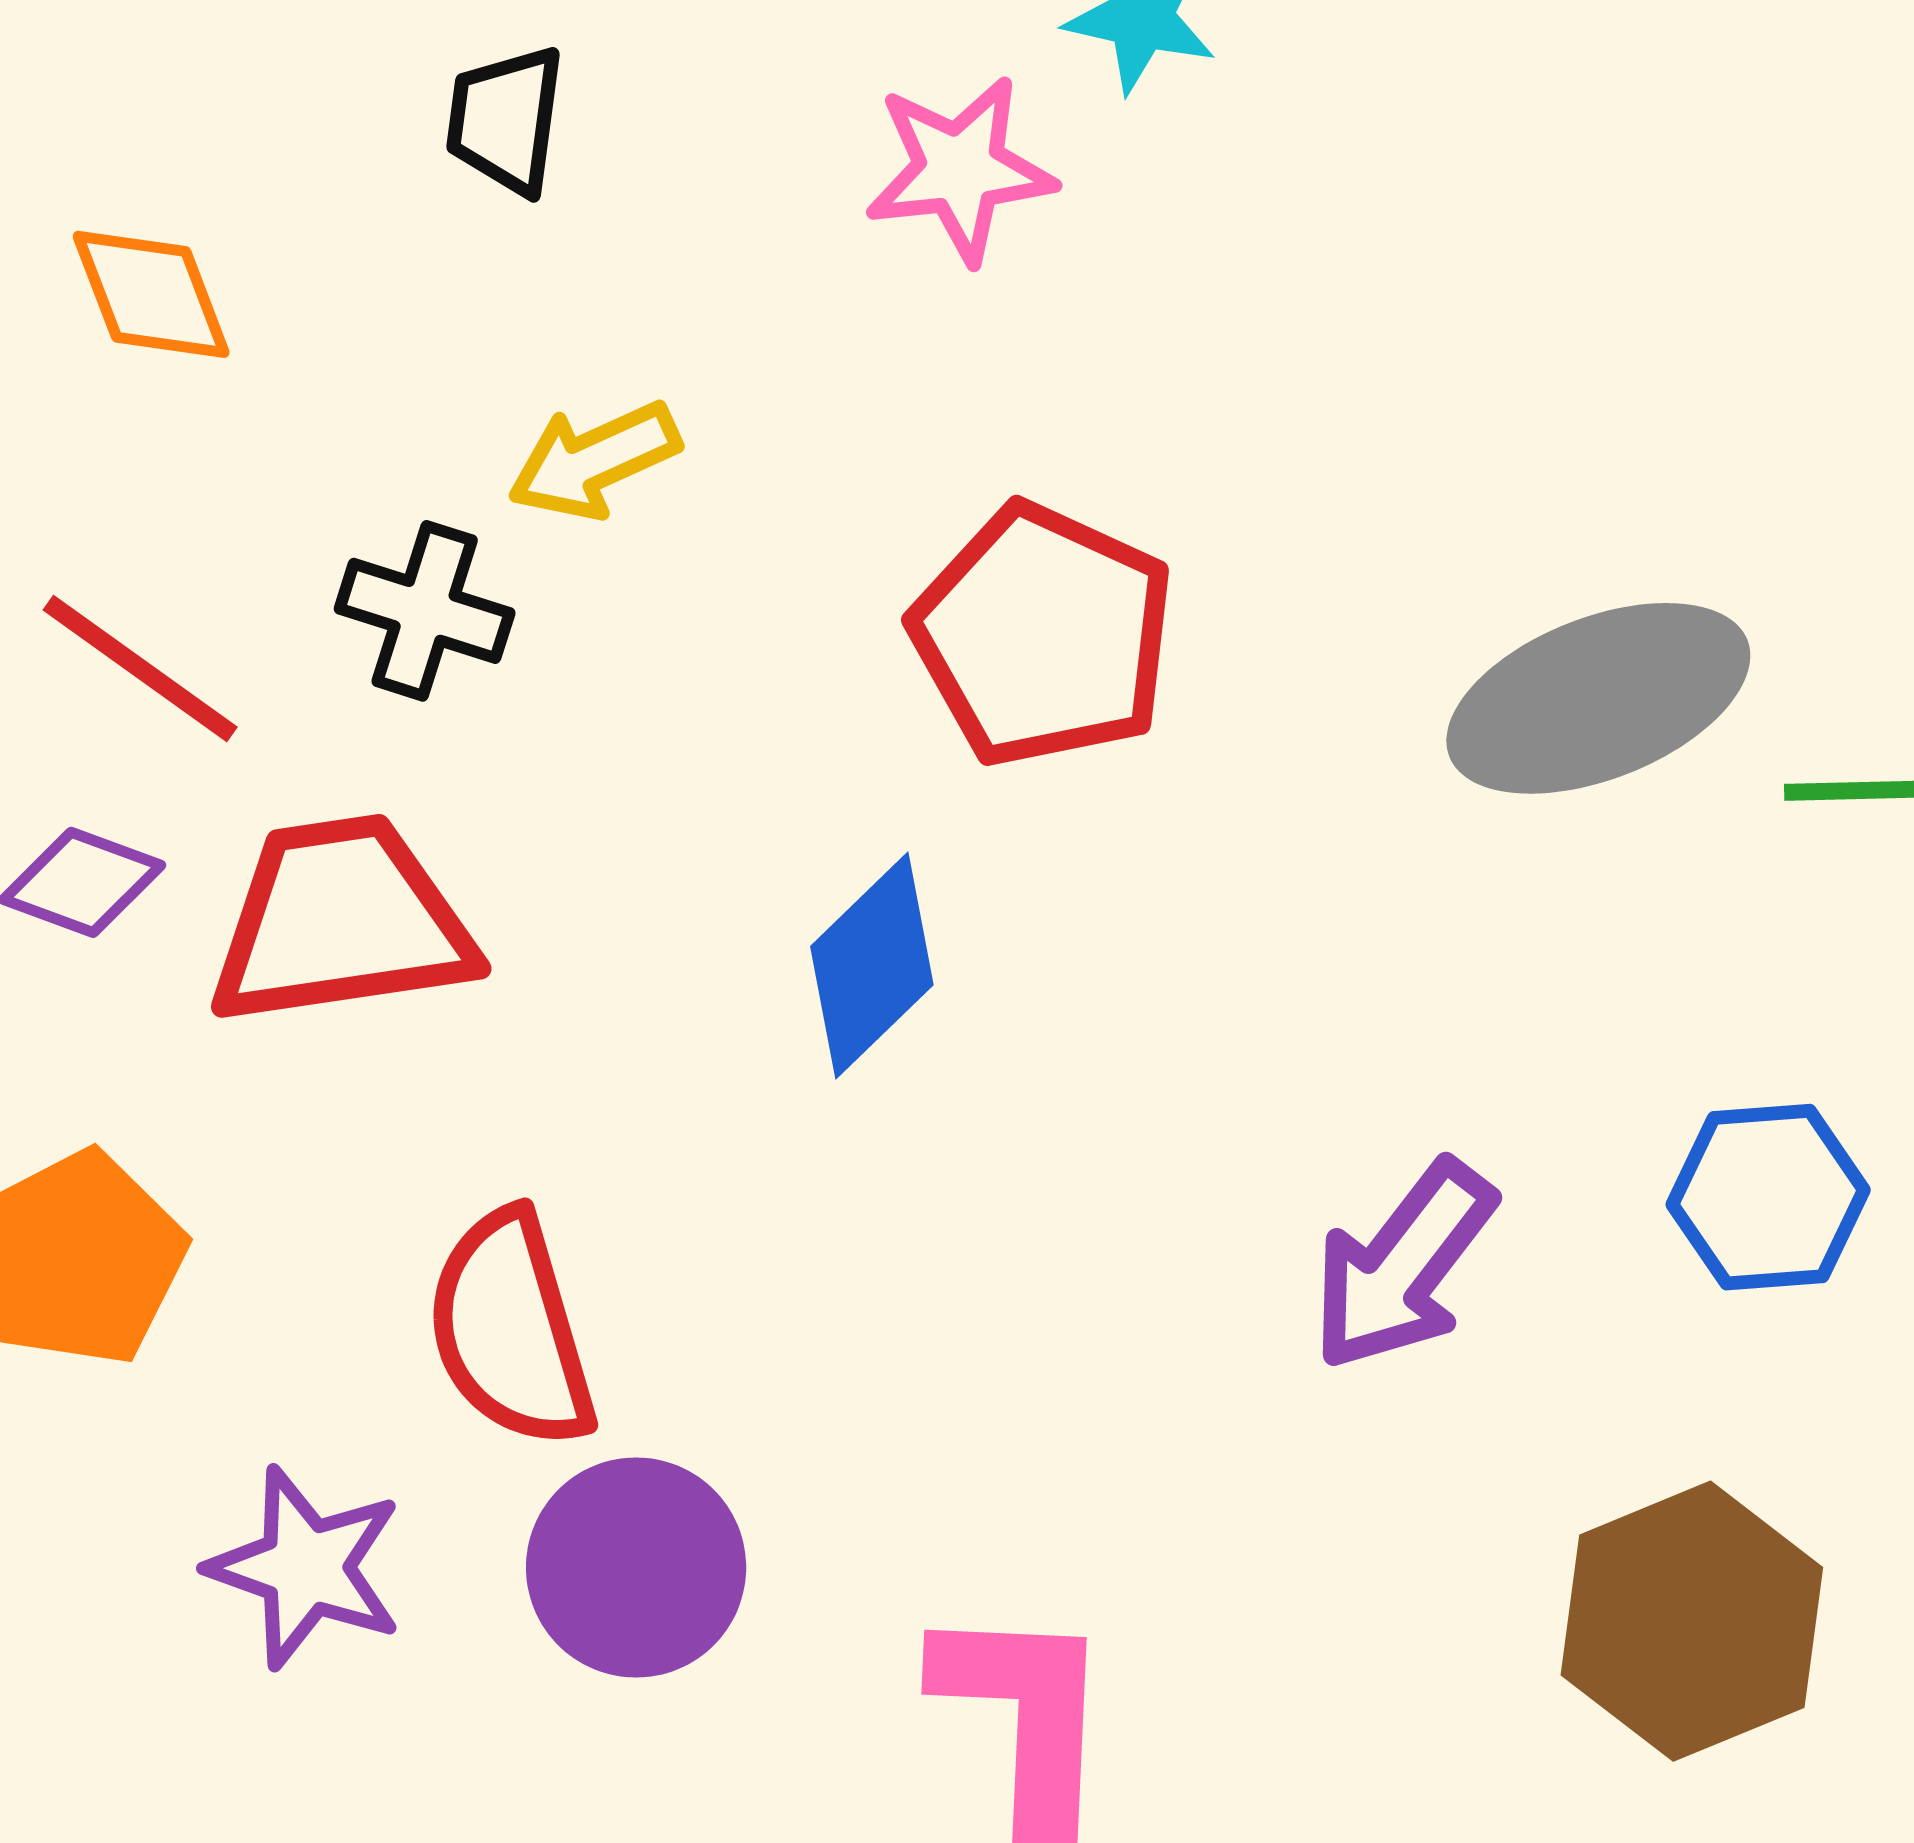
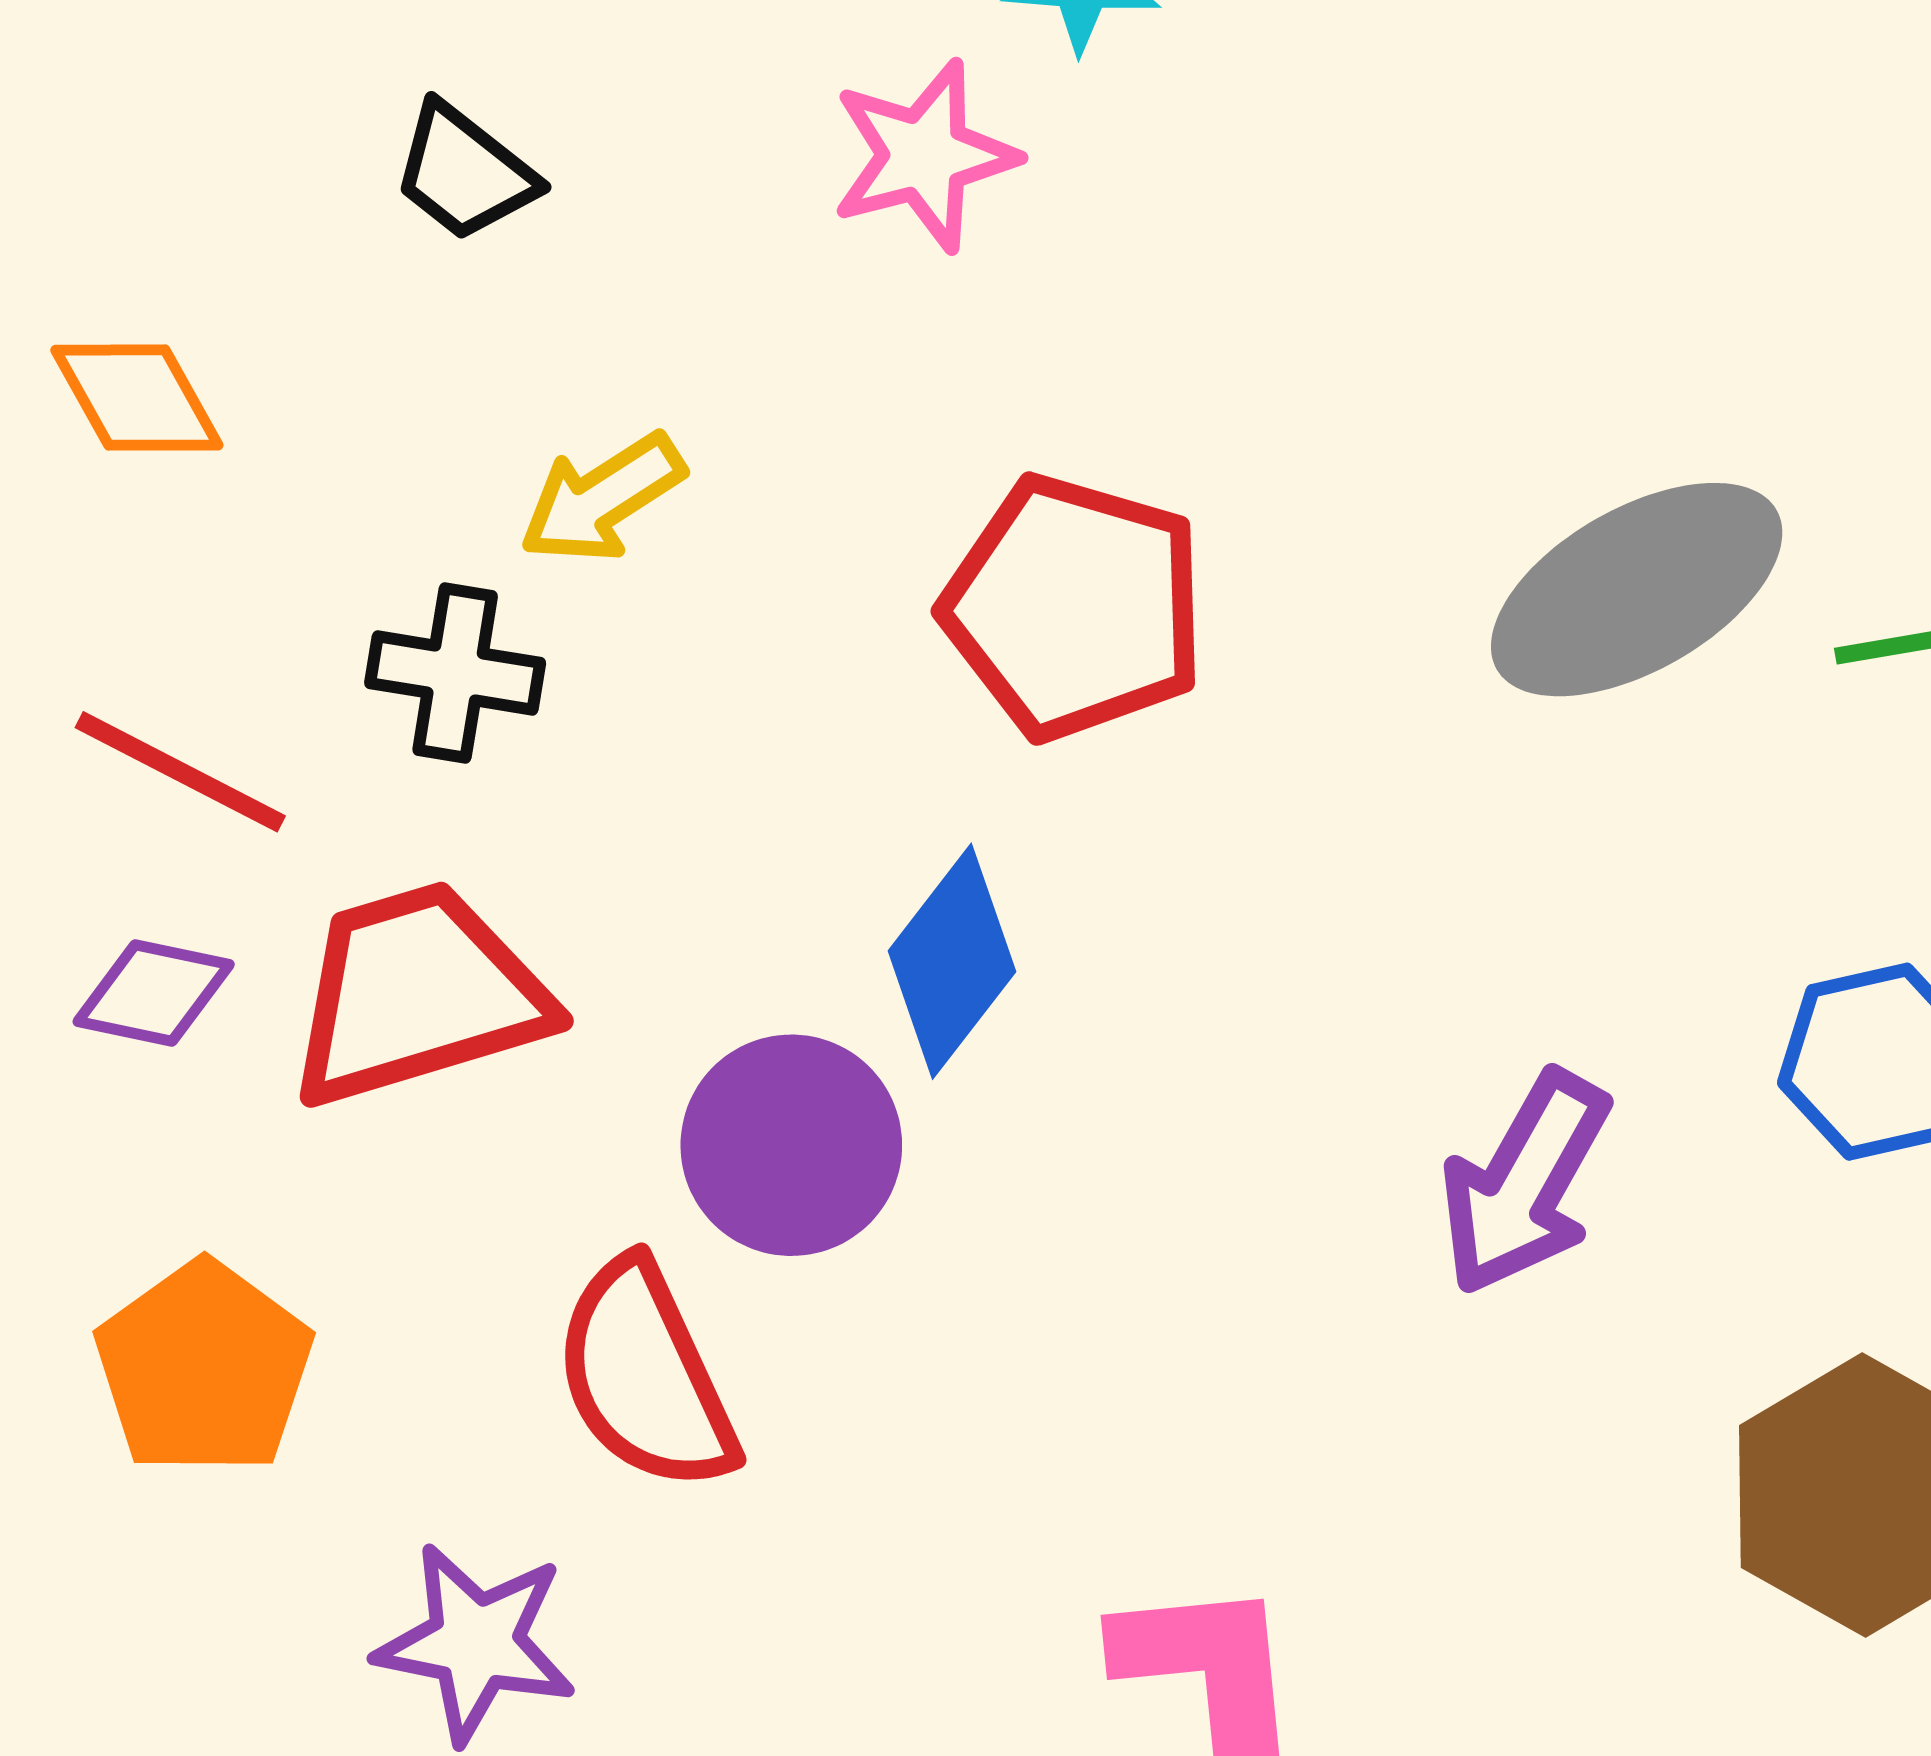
black trapezoid: (506, 120) -> (464, 172), turned -51
purple circle: (636, 1568) -> (791, 1145), moved

